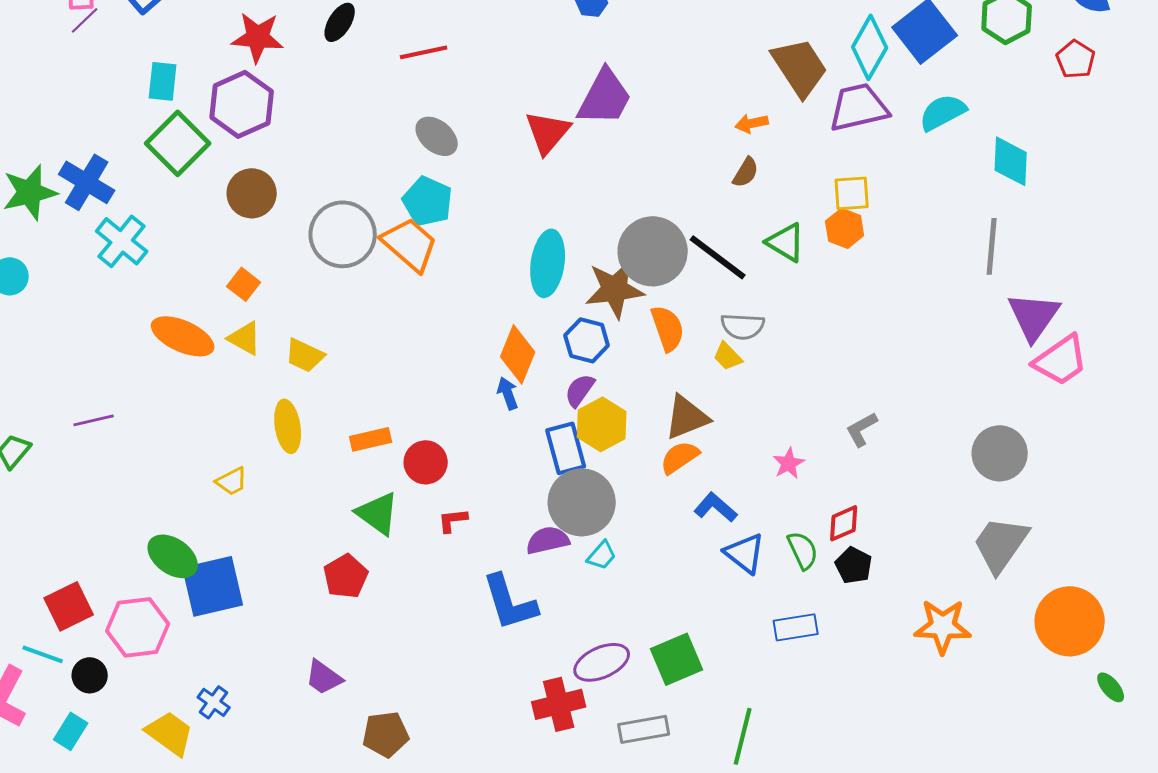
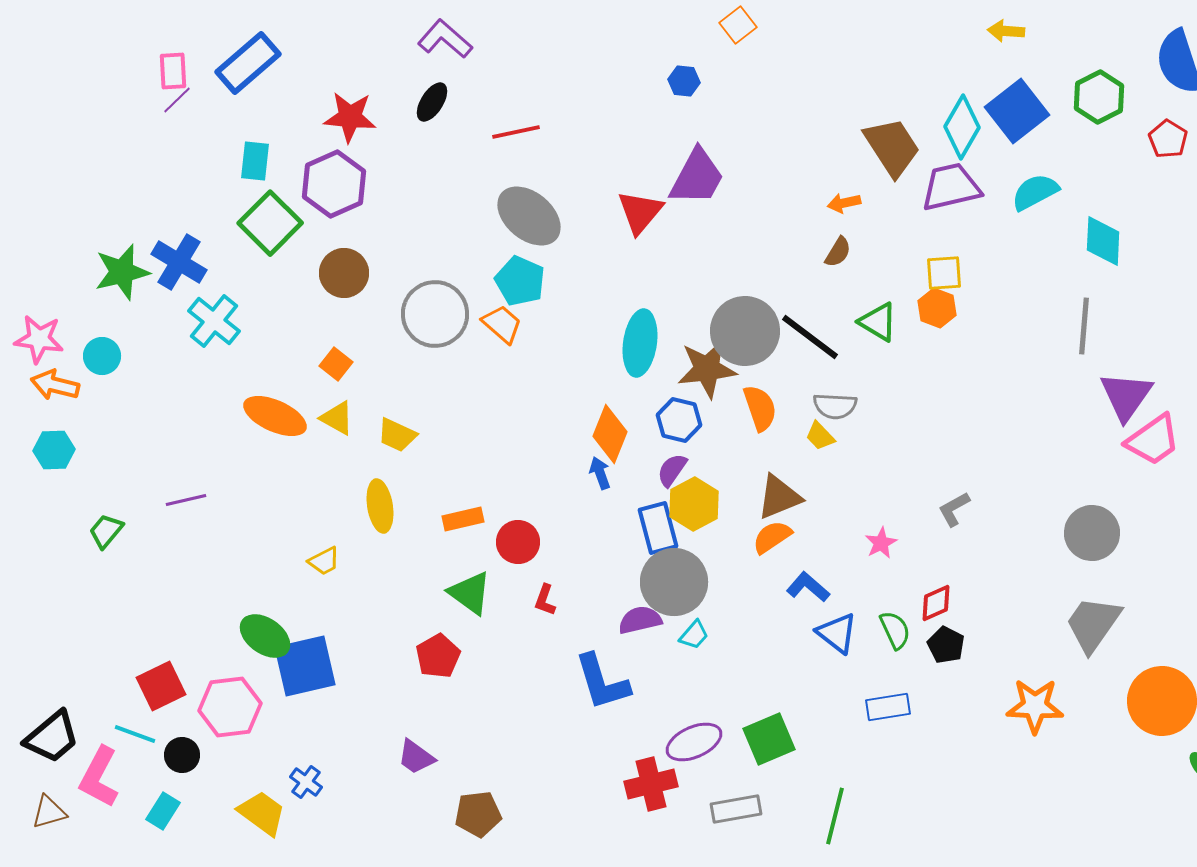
gray ellipse: (437, 136) -> (529, 216), size x1.5
orange trapezoid: (410, 244) -> (502, 324), size x0.7
red L-shape: (453, 520) -> (545, 600), turned -64

